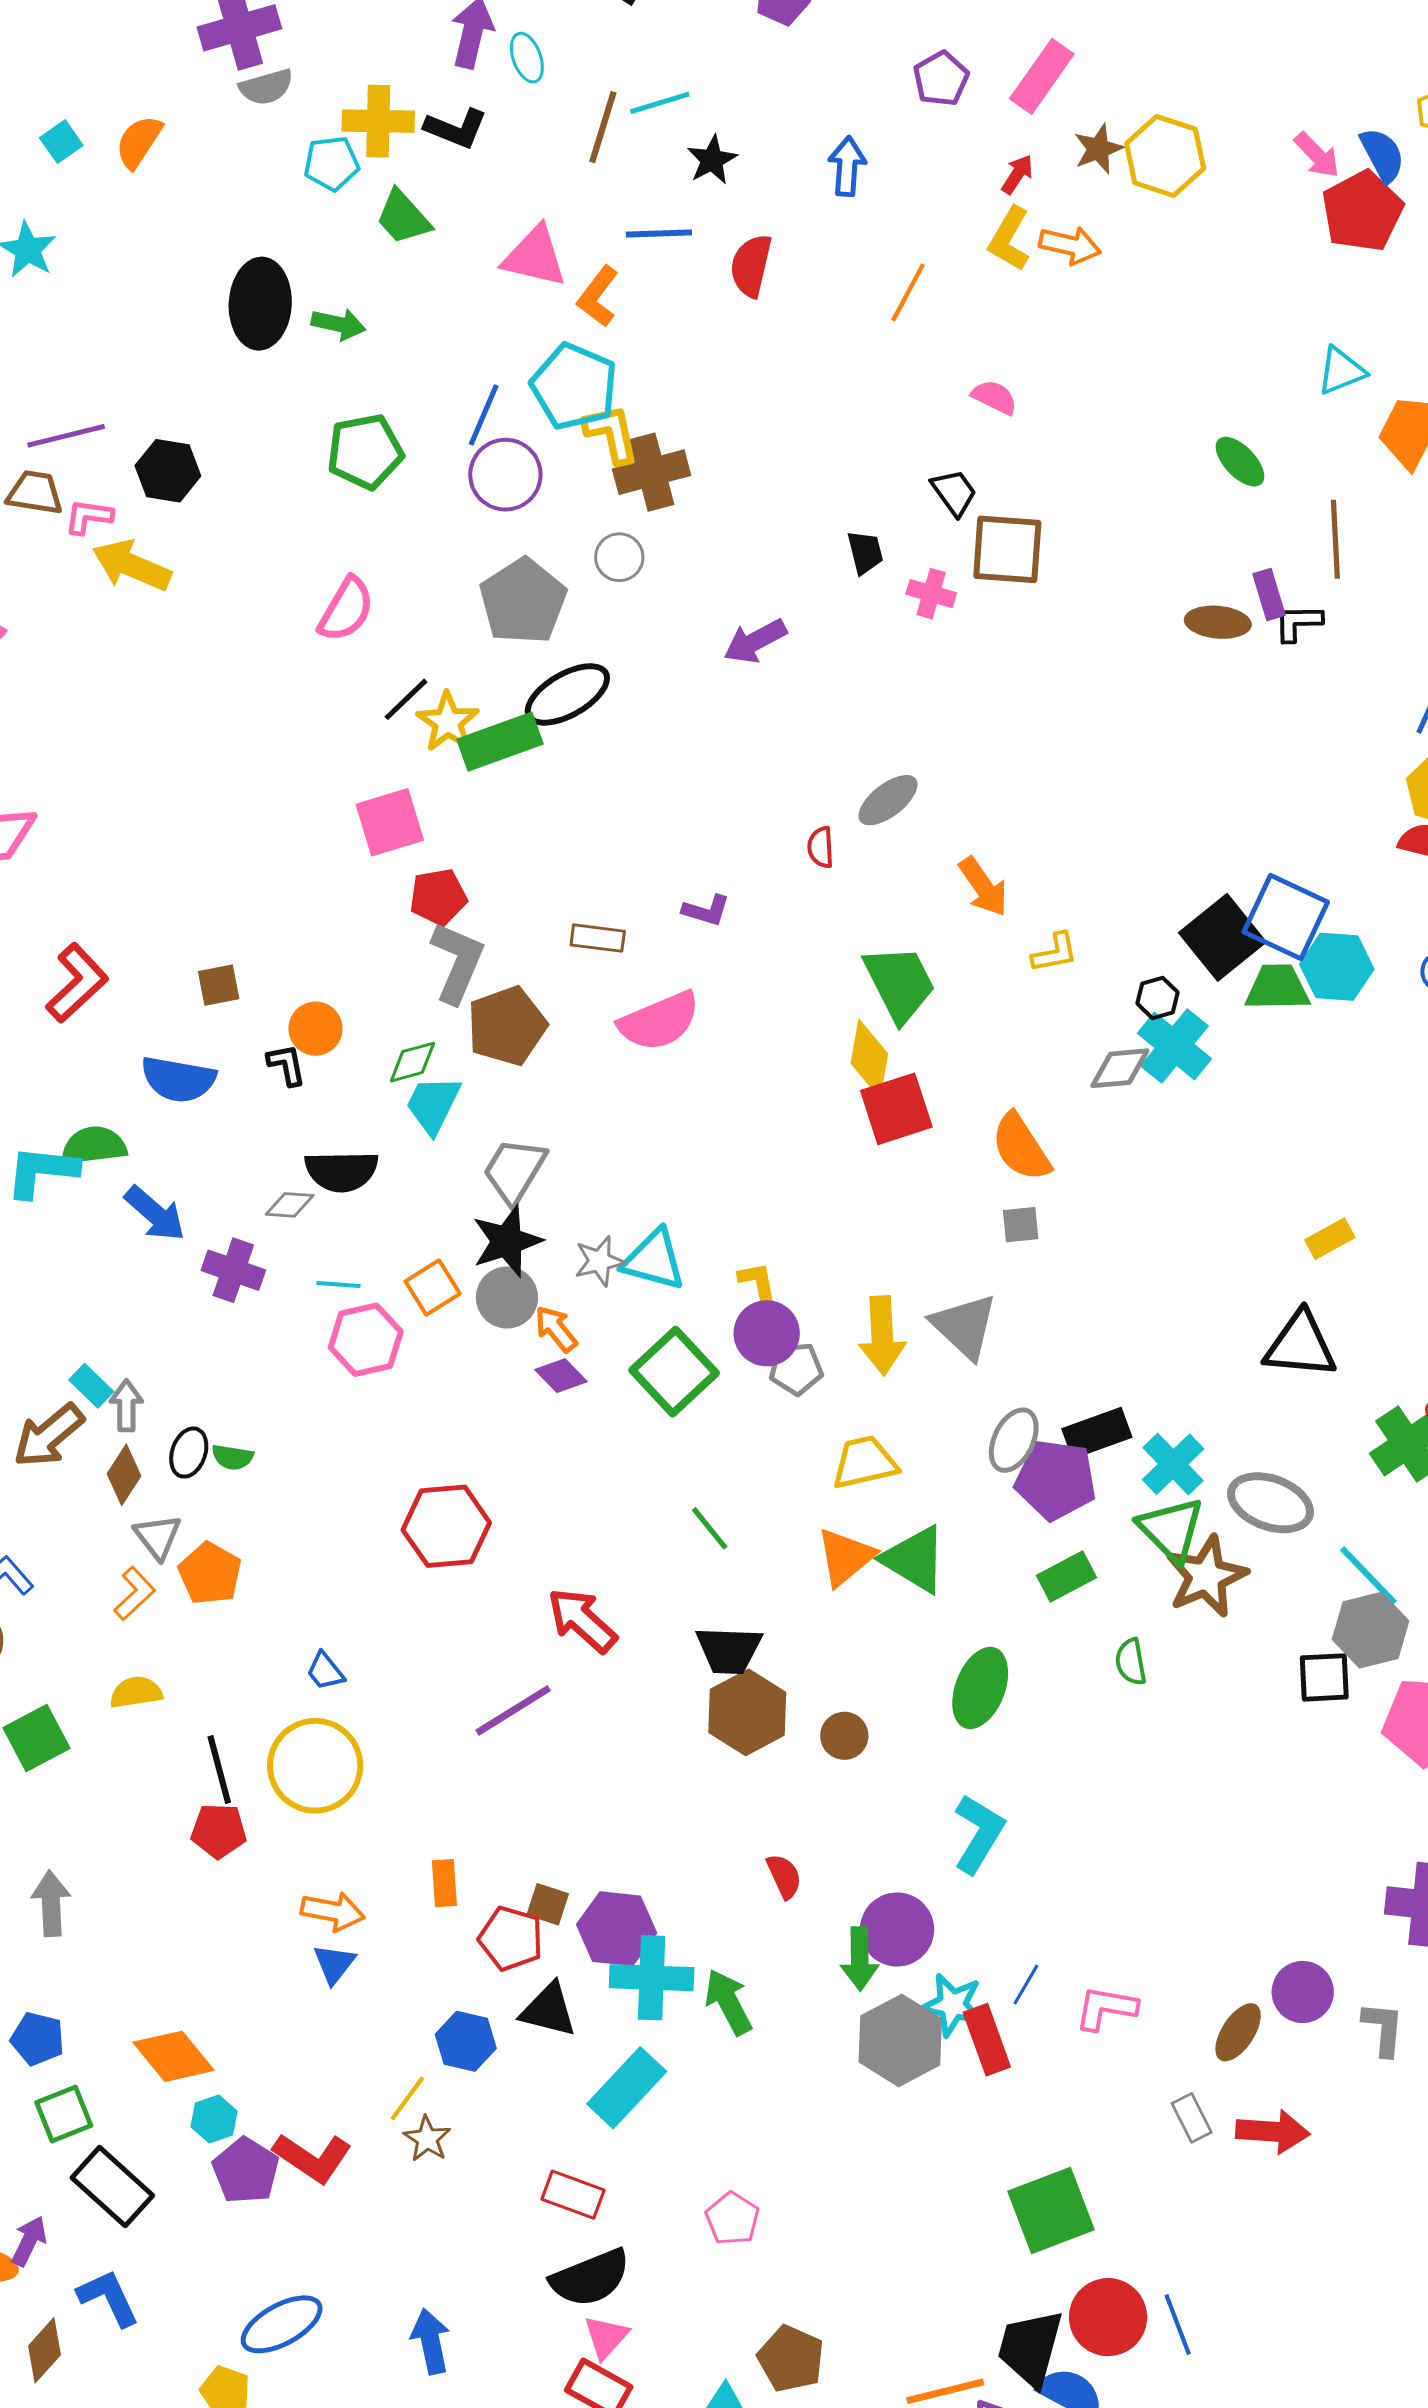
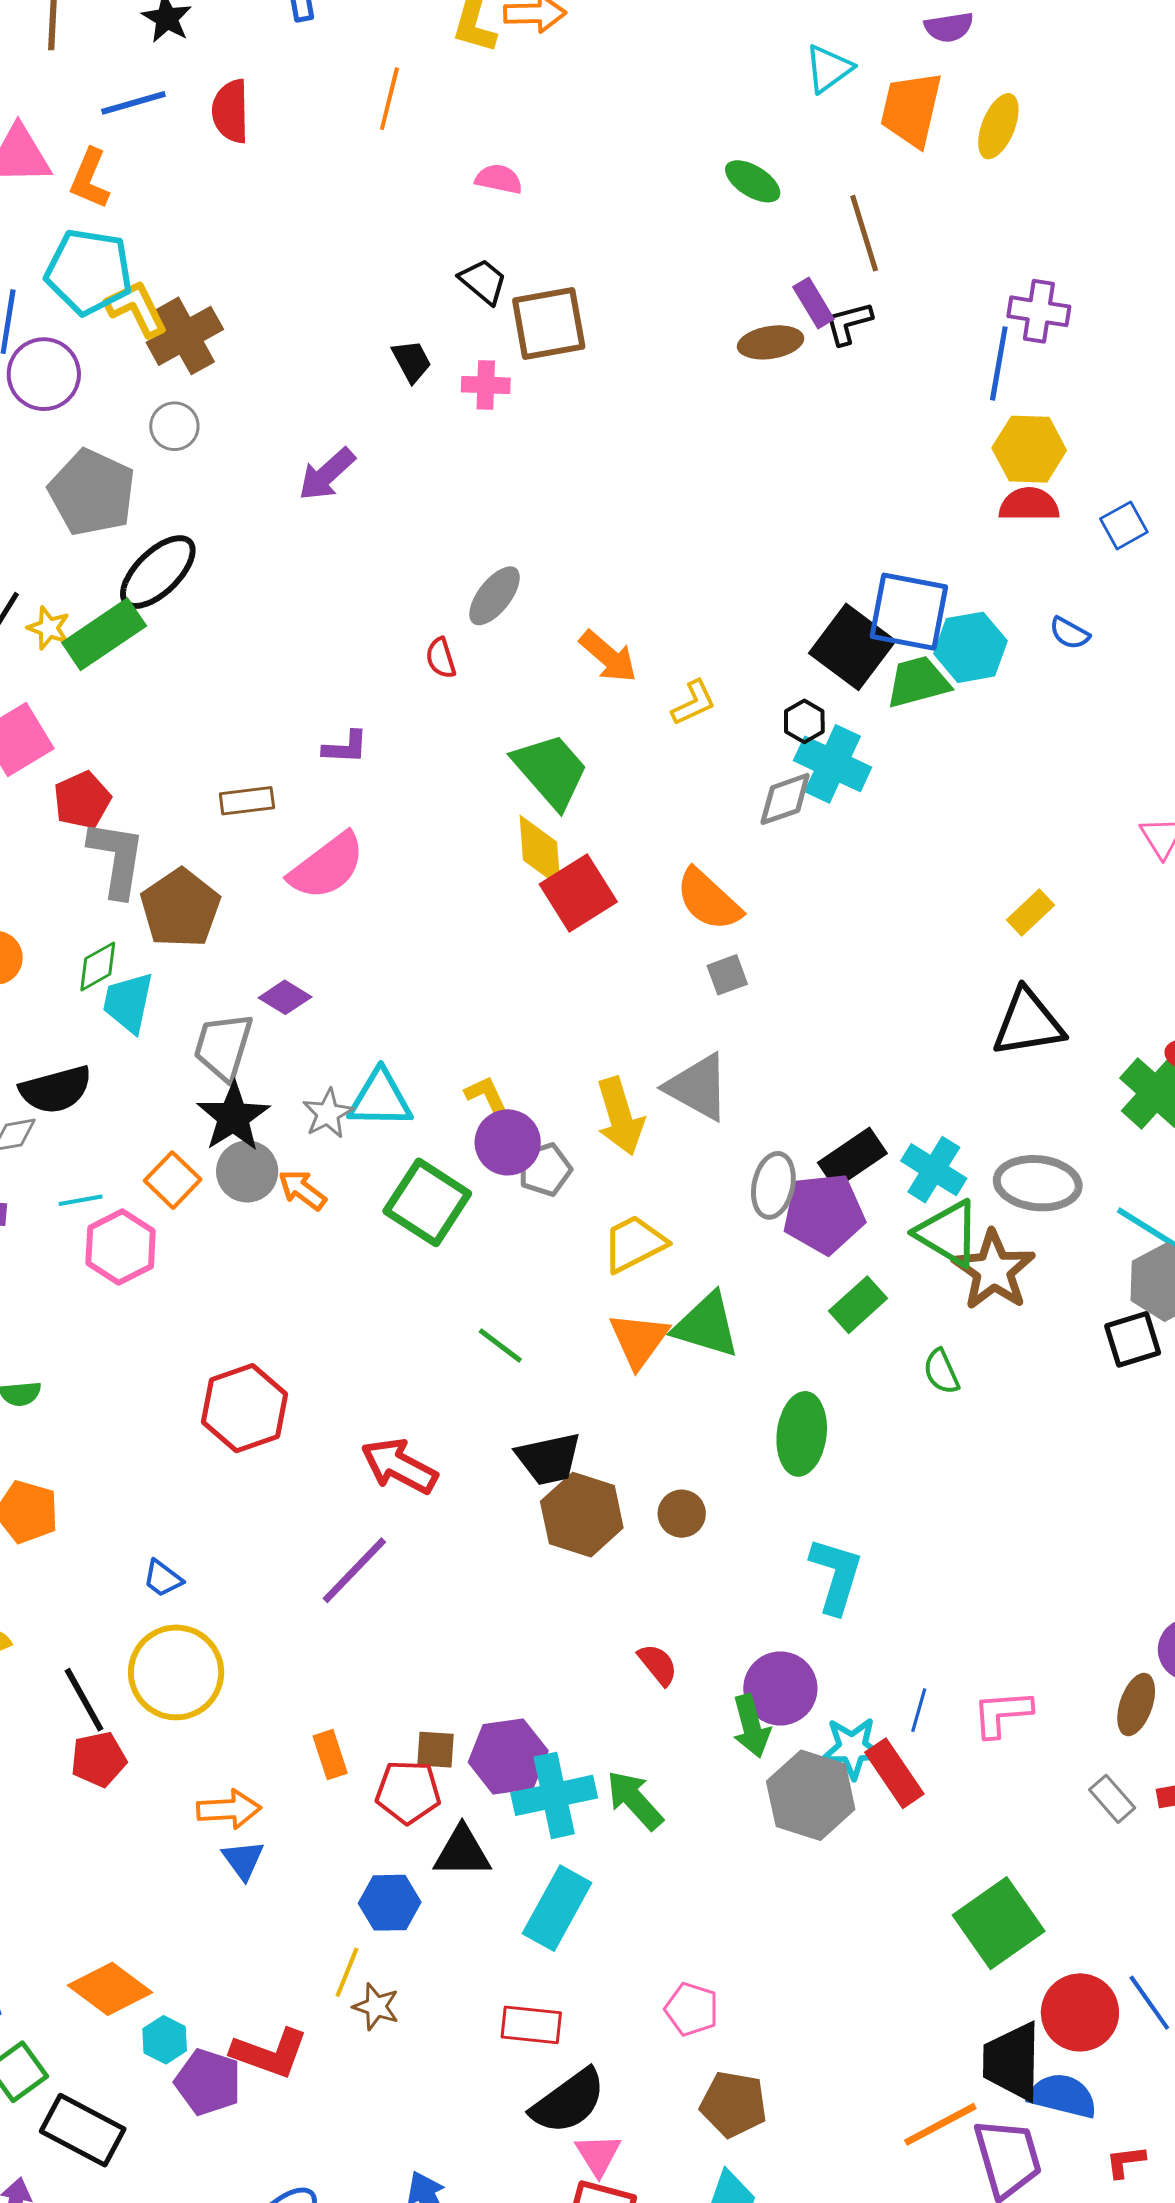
yellow star: (448, 722) -> (49, 628), size x0.7
purple diamond: (561, 1376) -> (285, 997), moved
brown pentagon: (791, 2359) -> (733, 2104), moved

